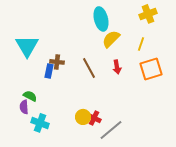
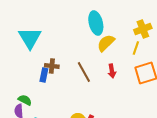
yellow cross: (148, 14) -> (143, 29), moved
cyan triangle: (27, 46) -> (30, 38), moved

